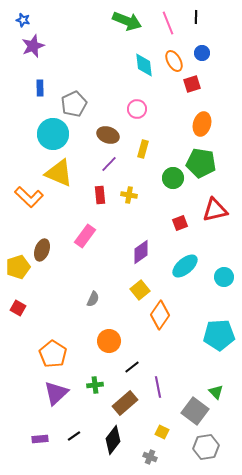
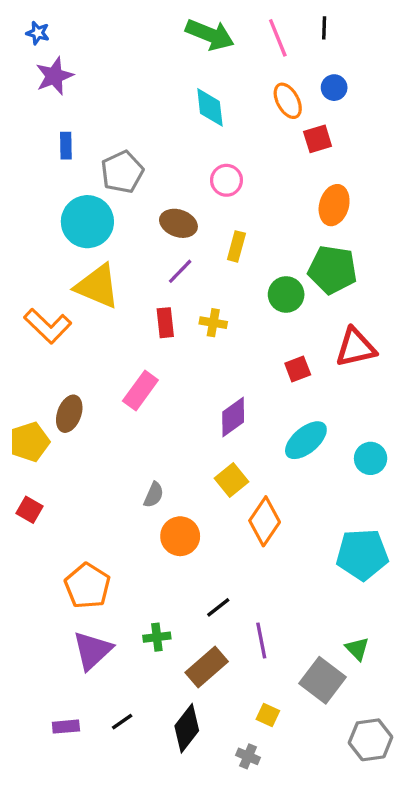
cyan diamond: (144, 65) -> (210, 107), moved
orange circle: (109, 341) -> (180, 536), moved
gray hexagon: (206, 447) -> (371, 740), moved

